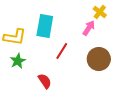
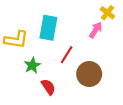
brown circle: (99, 59) -> (89, 74), moved
green star: (18, 61) -> (32, 65), moved

